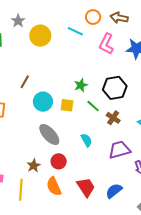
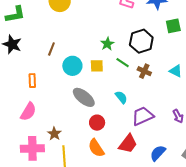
purple trapezoid: (119, 150) -> (143, 116), moved
brown star: (34, 166) -> (54, 134), moved
red trapezoid: (86, 187) -> (128, 144), turned 80
blue semicircle: (114, 191) -> (158, 153), moved

